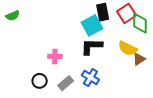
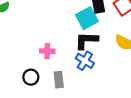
blue cross: (90, 78) -> (85, 61), moved
gray rectangle: (66, 83) -> (59, 80), turned -56

